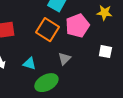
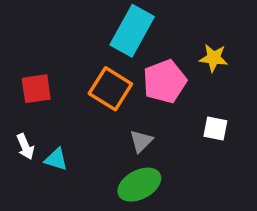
cyan triangle: (29, 64) -> (56, 159), moved
green ellipse: (46, 83) -> (139, 185), moved

